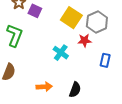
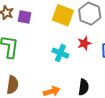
red star: (84, 41) -> (84, 43), moved

